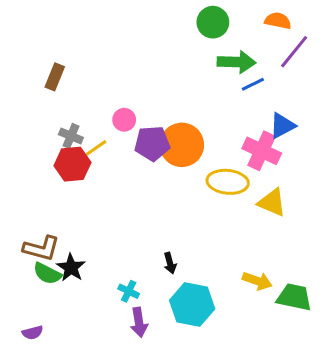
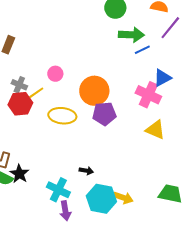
purple pentagon: (152, 143) -> (104, 114), moved
yellow ellipse: (228, 182) -> (62, 116), moved
black arrow: (170, 263) -> (86, 171), turned -64
yellow arrow: (257, 281) -> (123, 198), moved
cyan cross: (129, 291) -> (58, 190), size x1.6

